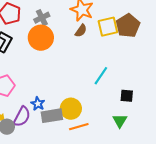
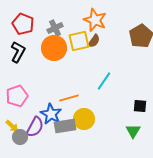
yellow square: (108, 27) -> (79, 41), moved
cyan line: (101, 76) -> (104, 81), moved
blue star: (38, 104) -> (51, 114), size x1.5
orange line: (79, 127) -> (69, 98), moved

